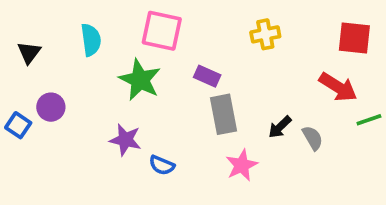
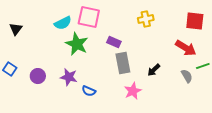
cyan semicircle: (91, 40) -> (63, 23), moved, turned 72
purple circle: (51, 107) -> (38, 76), moved
gray semicircle: (313, 138) -> (187, 76), moved

